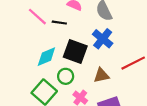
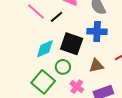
black line: (59, 23) -> (56, 17), turned -48
blue cross: (103, 39) -> (97, 32), turned -36

